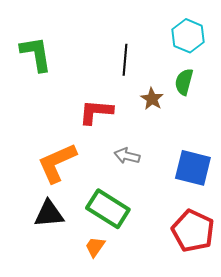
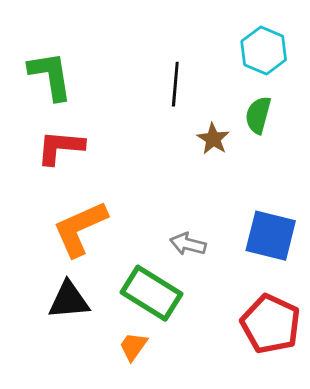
red L-shape: (96, 112) -> (60, 147), moved
gray arrow: (127, 156) -> (188, 244), moved

